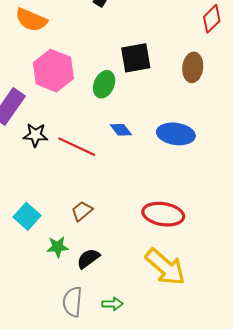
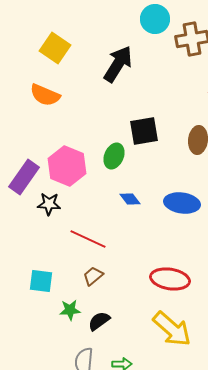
pink hexagon: (53, 71) -> (67, 166), moved
red line: (77, 147) -> (88, 239), moved
cyan square: (27, 216) -> (41, 281), turned -35

